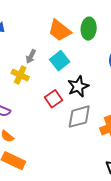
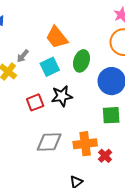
green ellipse: (89, 29) -> (81, 61), moved
gray diamond: (79, 117) -> (49, 142), moved

